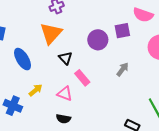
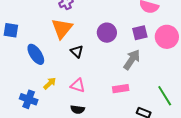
purple square: (122, 31) -> (140, 33), moved
gray arrow: (123, 69) -> (132, 60), size x1.5
pink rectangle: (82, 78) -> (121, 89), moved, turned -56

